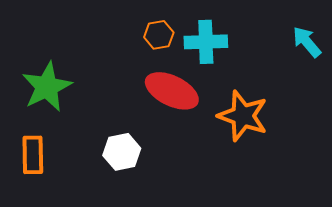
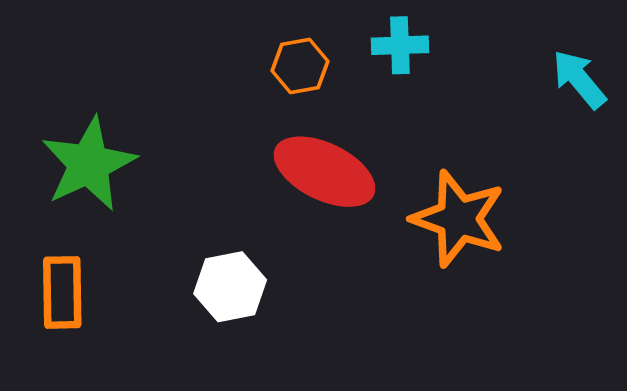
cyan cross: (206, 42) -> (400, 45), moved, size x0.7

